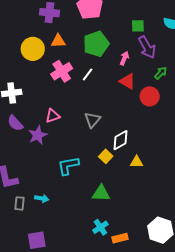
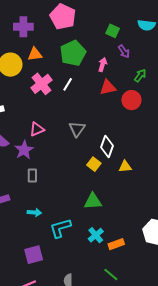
green square: (138, 26) -> (113, 31), turned 32
purple arrow: (147, 47) -> (124, 51), size x0.6
red triangle: (127, 81) -> (108, 87), turned -36
white diamond: (121, 140) -> (107, 146), turned -35
cyan L-shape: (68, 166) -> (60, 228), moved
gray rectangle: (19, 203) -> (32, 176), moved

